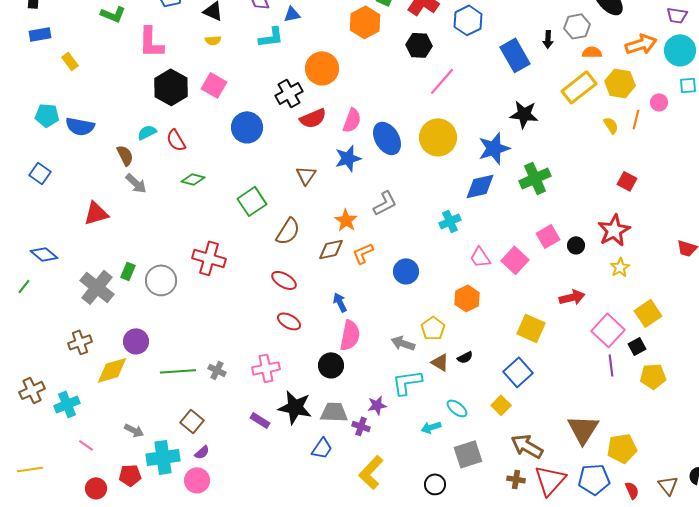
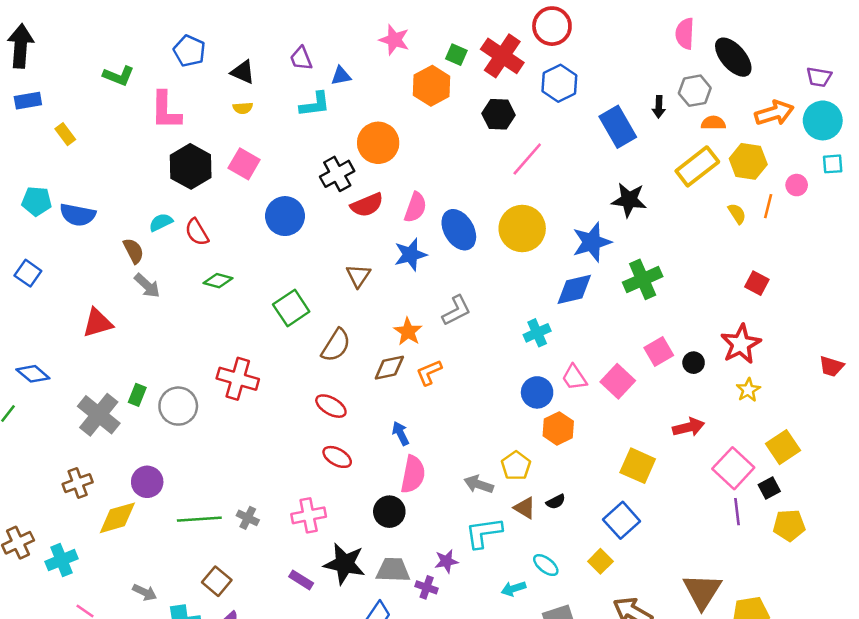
blue circle: (406, 271) -> (537, 392), moved

